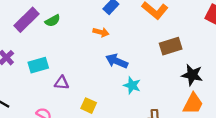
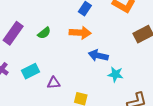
green semicircle: (53, 21) -> (44, 33), moved
orange arrow: (101, 32) -> (80, 33), size x1.5

